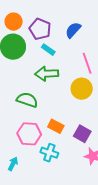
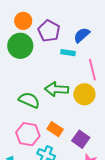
cyan rectangle: (48, 50) -> (68, 53), moved, turned -32
green arrow: (47, 74) -> (57, 89), moved

